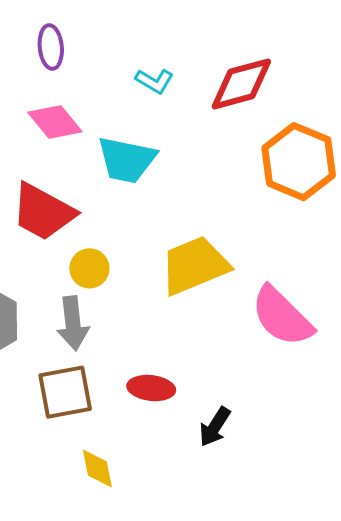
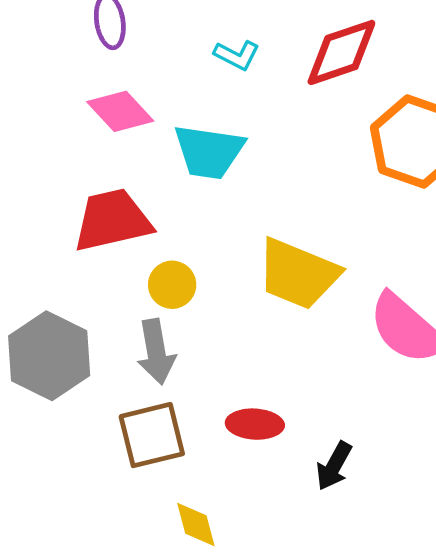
red trapezoid: (43, 212) -> (112, 220), turned 142
yellow trapezoid: (194, 265) -> (298, 274), turned -132

